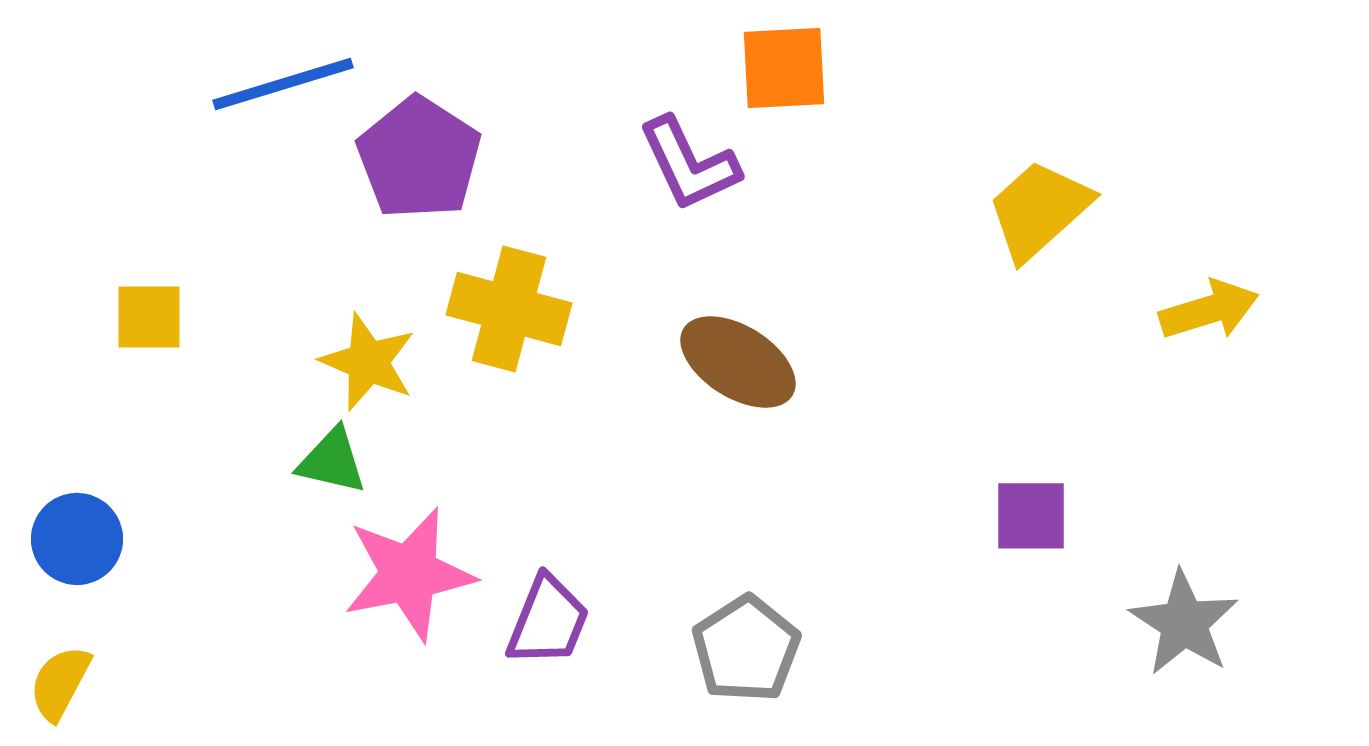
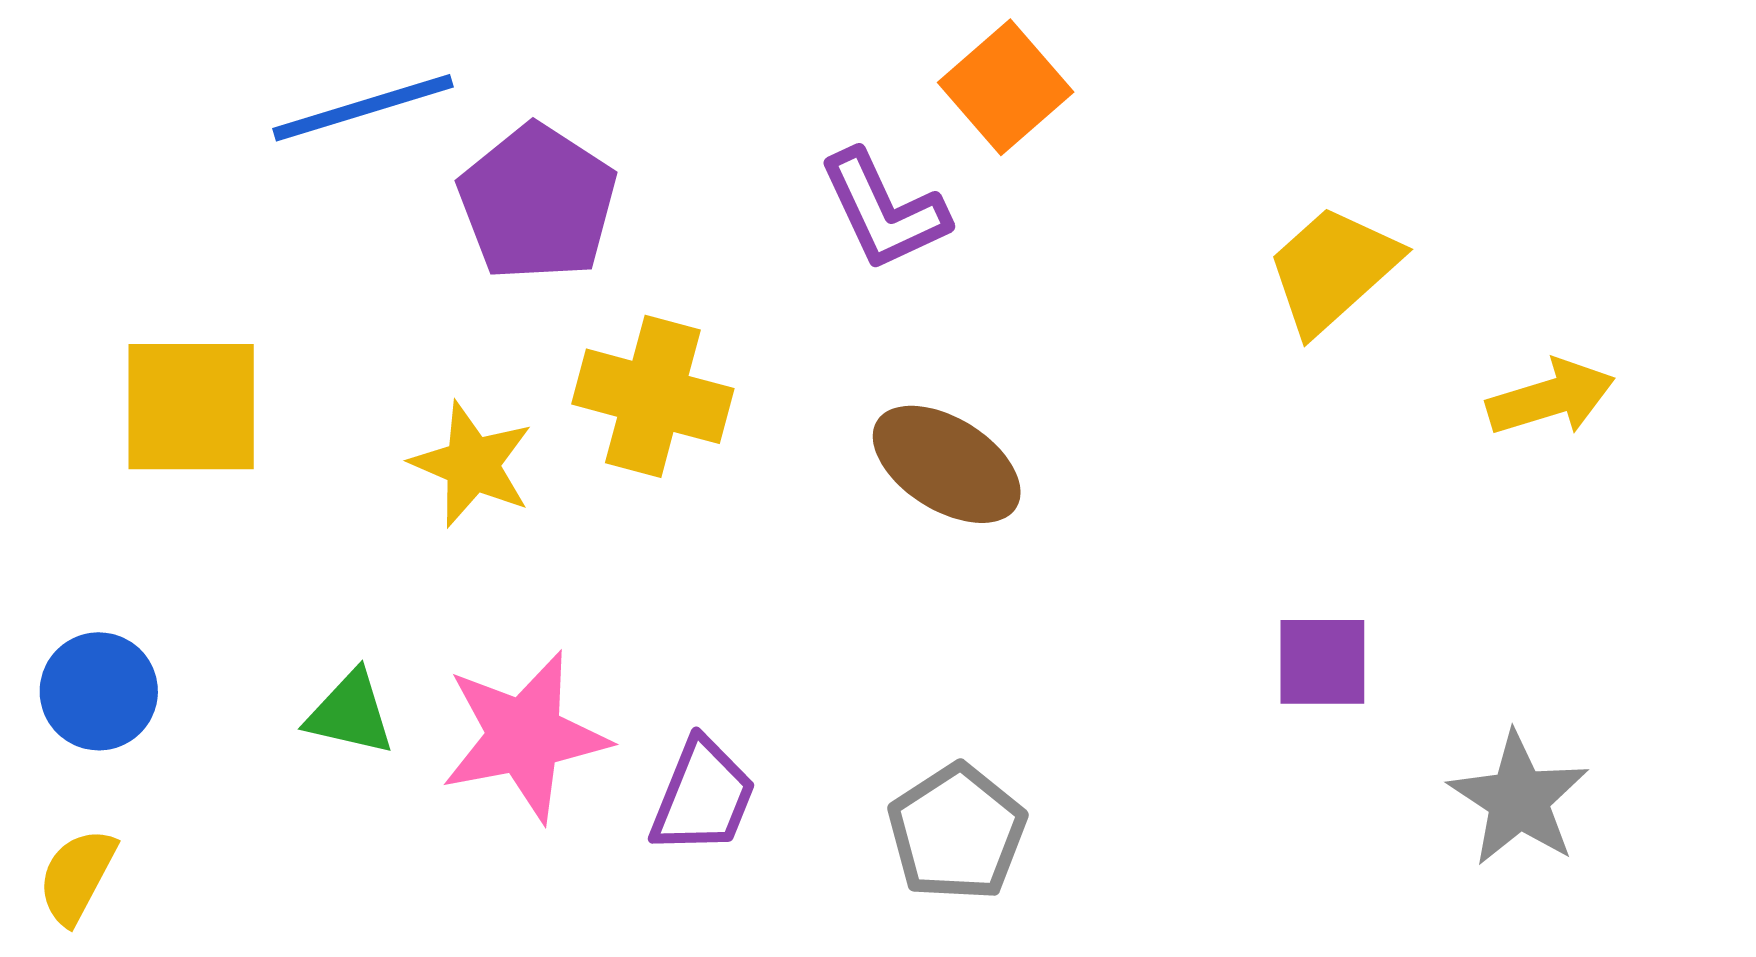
orange square: (784, 68) -> (1006, 87), turned -38
yellow square: (149, 317) -> (191, 407), size x1.6
green triangle: (332, 461) -> (350, 713), moved

